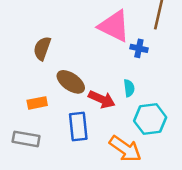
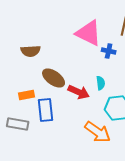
brown semicircle: (42, 48) -> (31, 51), turned -114
blue rectangle: (78, 127) -> (46, 110), moved

